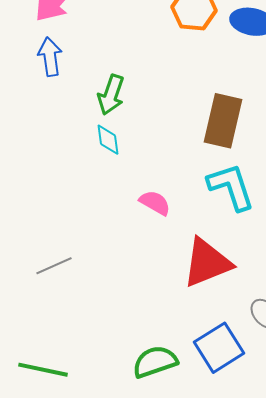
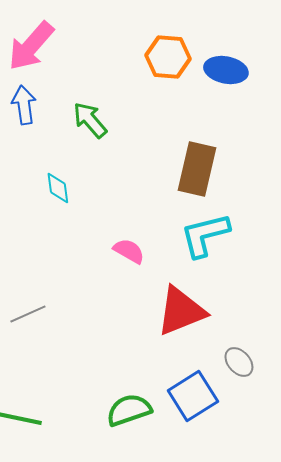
green arrow: (111, 95) -> (90, 120), moved, turned 120
cyan diamond: (108, 140) -> (58, 188), moved
cyan L-shape: (231, 187) -> (205, 235), turned -86

